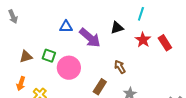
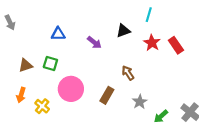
blue triangle: (66, 27) -> (58, 34), moved
purple arrow: (90, 38) -> (94, 43), size x0.6
pink circle: (69, 68) -> (71, 89), moved

